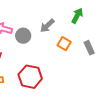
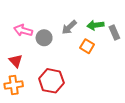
green arrow: (77, 16) -> (95, 25), moved, turned -126
gray rectangle: (89, 48) -> (114, 33), moved

